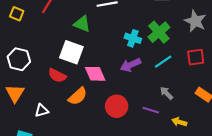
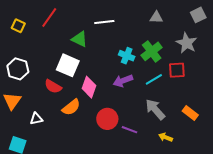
red square: (196, 57) -> (177, 70), moved
pink diamond: (95, 74) -> (89, 87), turned 40
gray arrow: (166, 93) -> (155, 109), size x1.6
purple line: (151, 110) -> (129, 130), moved

